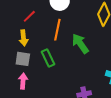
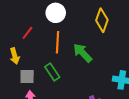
yellow arrow: (24, 38) -> (15, 56), moved

